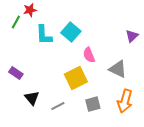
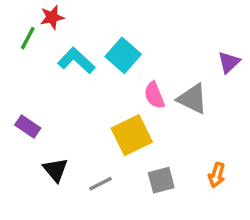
cyan L-shape: (44, 35) -> (76, 61), turned 135
gray triangle: (118, 69) -> (192, 99), moved
orange arrow: (125, 101) -> (217, 175), size x0.6

